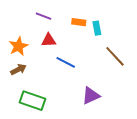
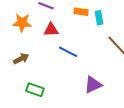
orange star: (18, 46) -> (22, 23), moved, turned 30
green rectangle: (33, 101) -> (35, 90), size x0.7

